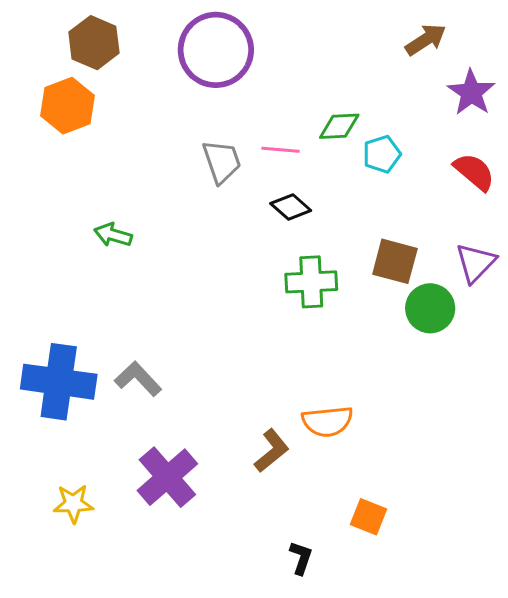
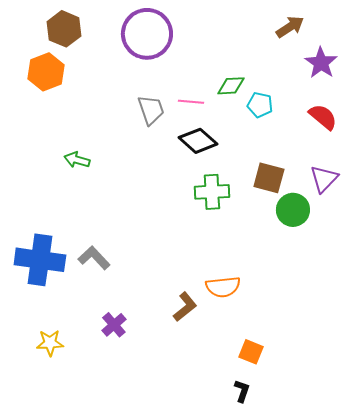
cyan pentagon: (382, 154) -> (260, 105), turned 30
black diamond: (291, 207) -> (198, 141), size x1.4
purple cross: (167, 477) -> (114, 325), size x0.6
black L-shape: (301, 558) -> (242, 391), moved

